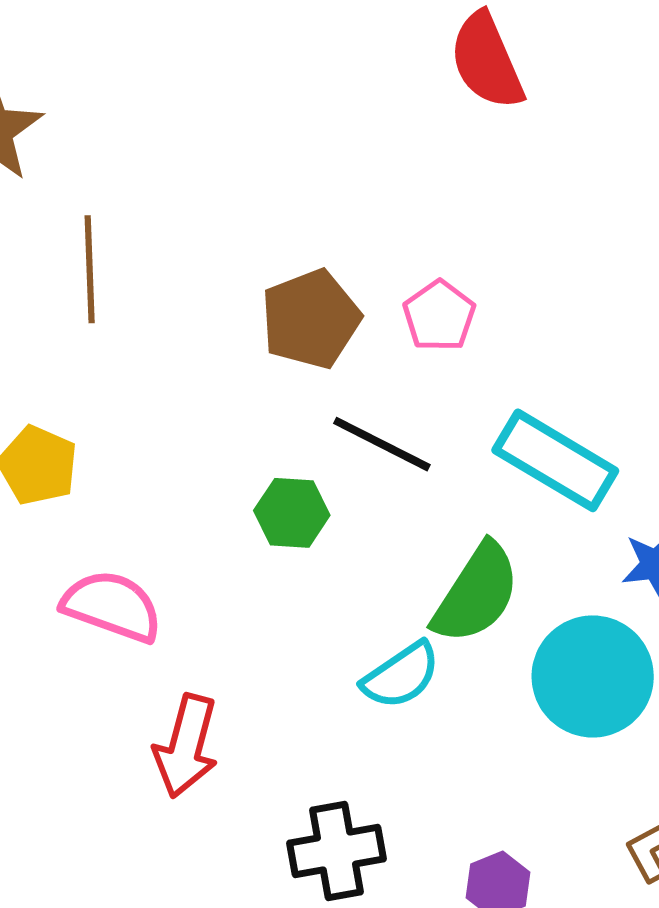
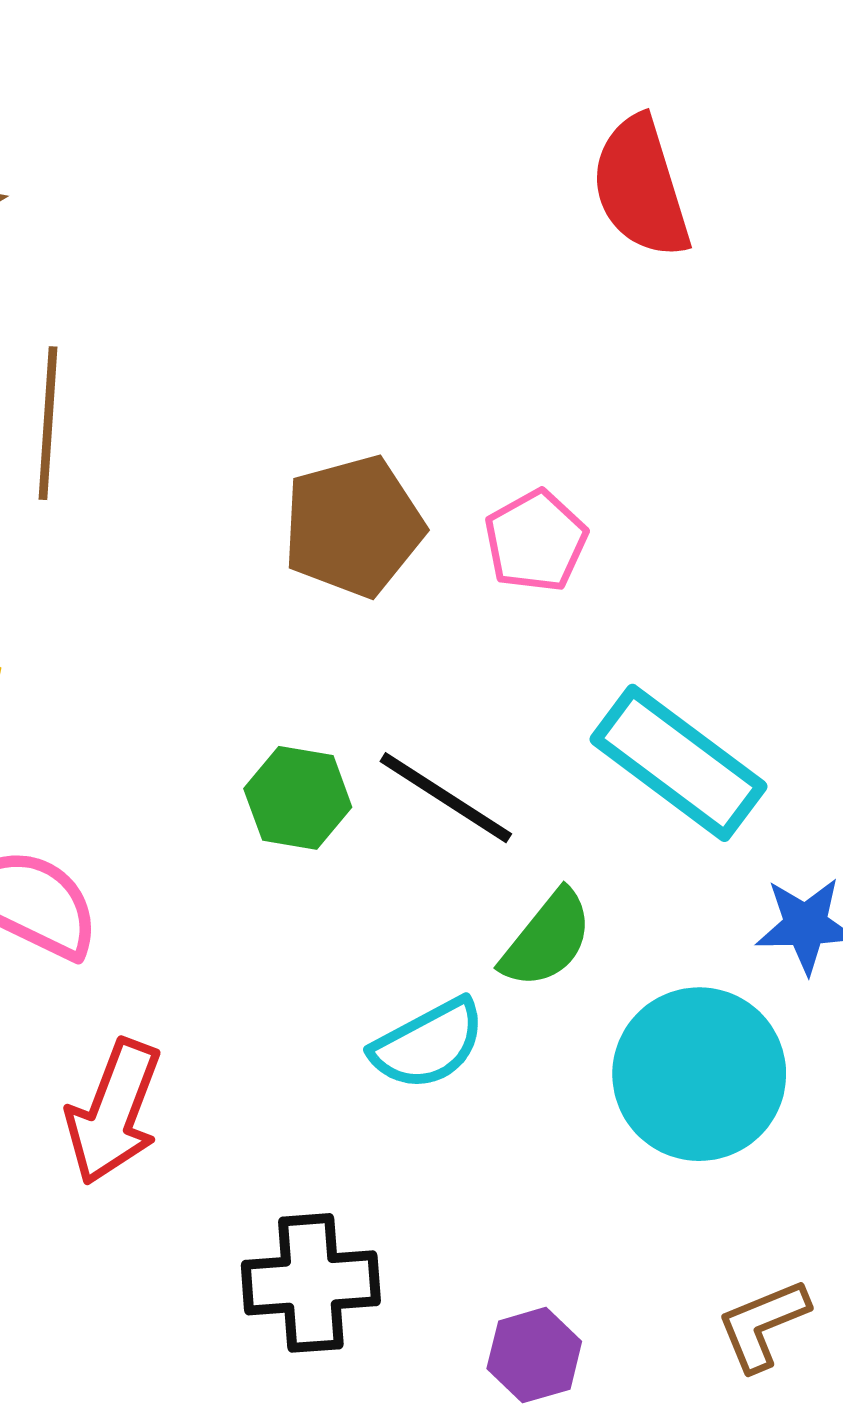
black line: (382, 444) -> (446, 798), moved
green semicircle: (476, 593) -> (547, 939), size x0.7

